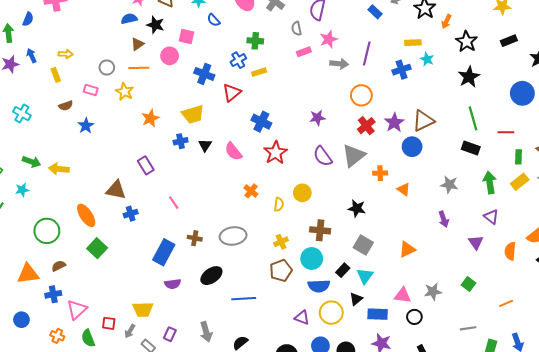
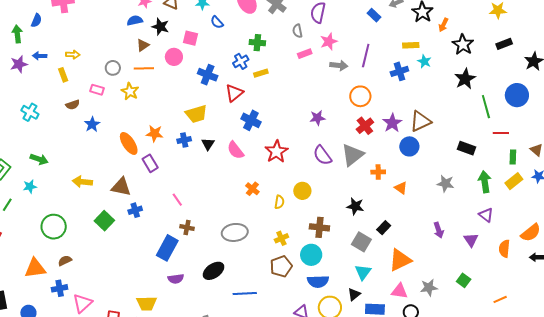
blue arrow: (31, 56) -> (40, 56), turned -64
orange star: (150, 118) -> (155, 134), moved, turned 30
green line: (473, 118) -> (486, 107), moved
blue cross: (261, 122) -> (251, 120), moved
yellow arrow: (59, 169) -> (82, 182), moved
orange ellipse: (86, 215) -> (129, 143), moved
purple arrow: (444, 219) -> (439, 230), moved
brown cross: (195, 238) -> (187, 228), moved
green square: (97, 248) -> (104, 221), moved
orange triangle: (407, 249) -> (400, 260), moved, size x1.4
black rectangle: (343, 270) -> (384, 228), moved

